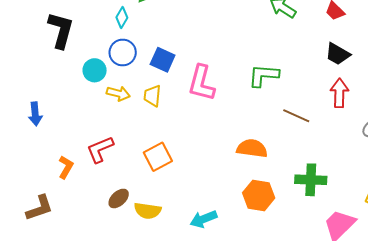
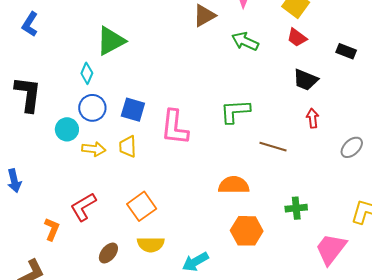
red arrow: (339, 93) -> (313, 118), size x0.7
green cross: (311, 180) -> (296, 208), size x0.7
yellow semicircle: (148, 211) -> (151, 244), moved

